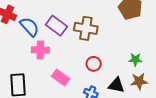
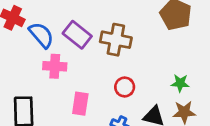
pink rectangle: (61, 77) -> (80, 104), turned 60

